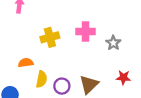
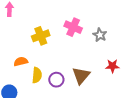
pink cross: (86, 32) -> (73, 27), turned 30

